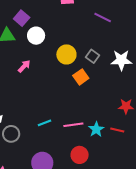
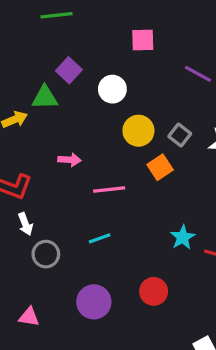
white circle: (36, 36) -> (112, 89), moved
pink arrow: (24, 66) -> (70, 160), moved, turned 48
pink line: (73, 125) -> (109, 189), moved
cyan star: (96, 129) -> (183, 237), moved

